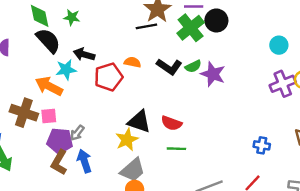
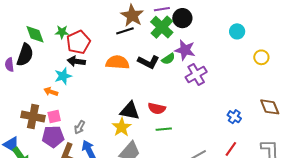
black semicircle: (48, 40) -> (25, 55), moved, turned 70
orange semicircle: (133, 62) -> (117, 62), size x1.6
purple star: (213, 74) -> (185, 50), moved
red pentagon: (108, 77) -> (78, 42), moved
purple cross: (283, 84) -> (196, 75), moved
orange arrow: (49, 86) -> (51, 92), size x0.6
purple pentagon: (60, 141) -> (53, 137), moved
blue cross: (262, 145) -> (234, 117), turned 32

